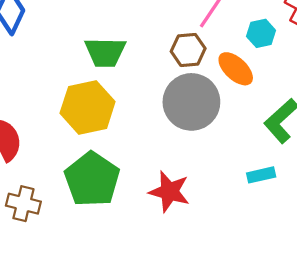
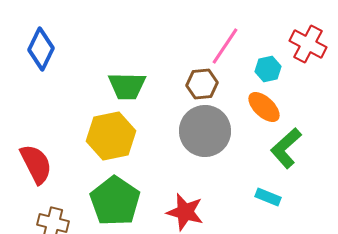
orange ellipse: (236, 69) -> (264, 107), moved
cyan rectangle: (261, 175) -> (268, 197), turned 35

